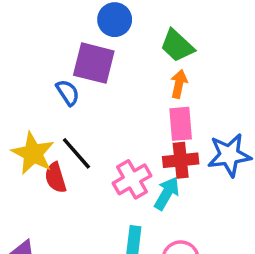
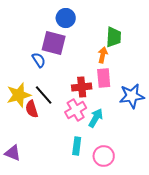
green trapezoid: (177, 46) -> (114, 37), moved, turned -130
yellow star: (33, 153) -> (19, 95), turned 30
red cross: (181, 160) -> (82, 87), moved

